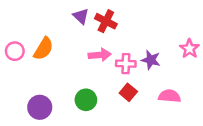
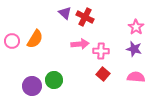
pink star: (189, 49) -> (136, 27), moved
purple star: (151, 60) -> (134, 49), moved
green circle: (86, 100) -> (54, 80), moved

